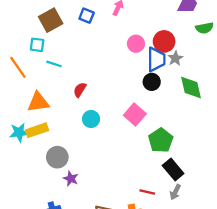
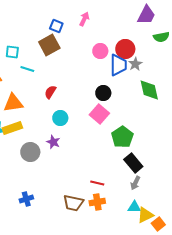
brown square: (51, 20) -> (49, 45), moved
black circle: (152, 82) -> (103, 93), moved
purple star: (71, 179) -> (53, 142), moved
red line: (147, 192) -> (97, 183), moved

